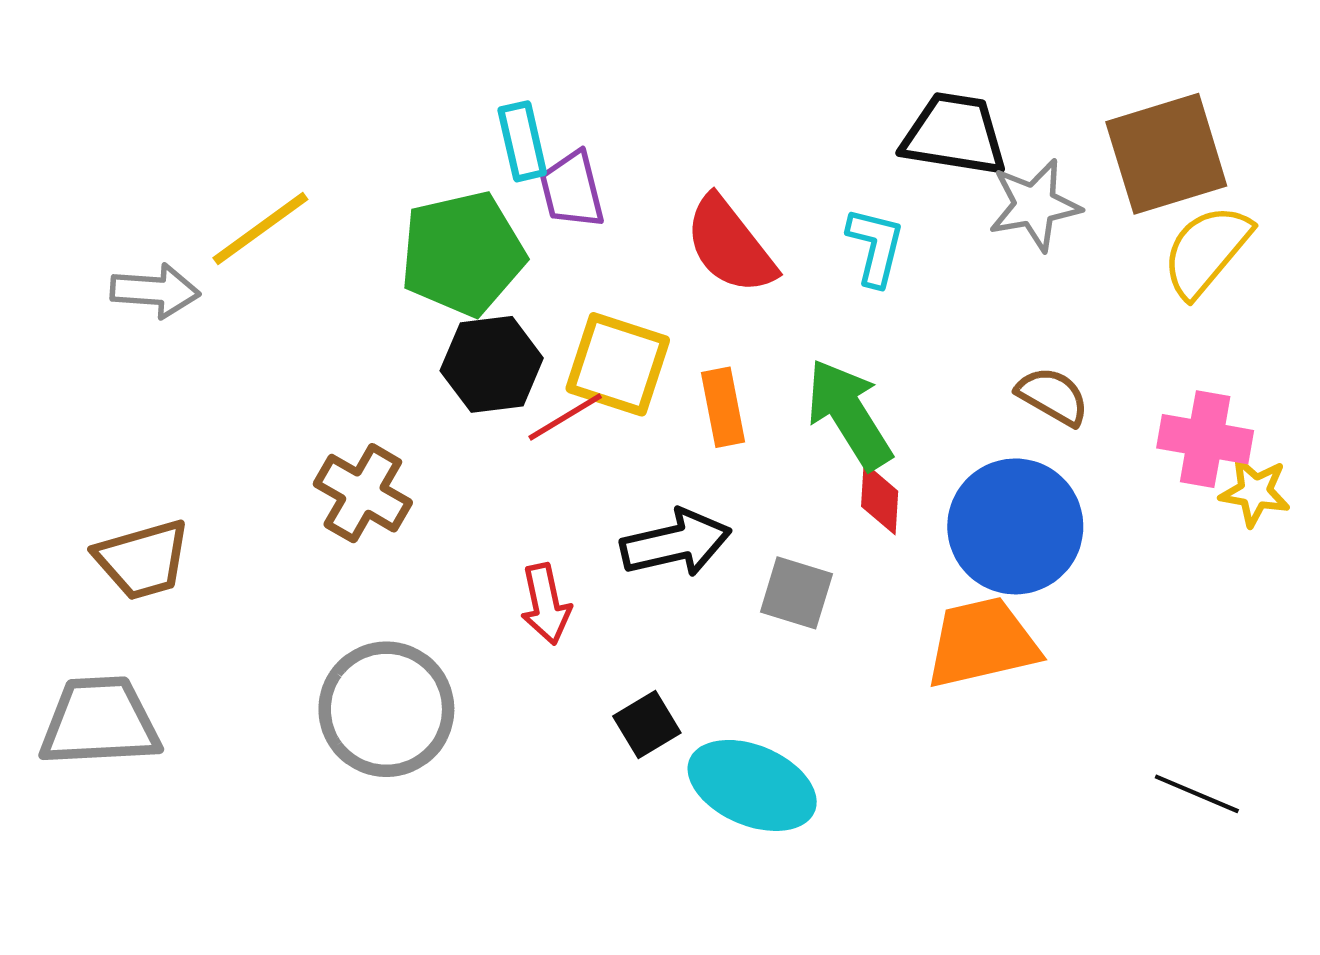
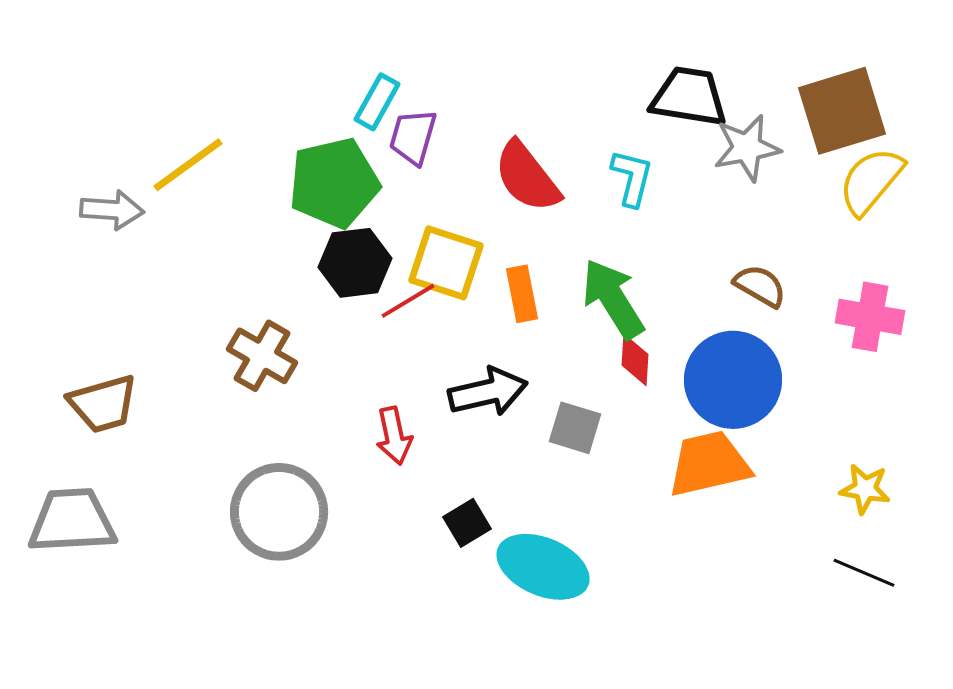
cyan rectangle: (522, 141) -> (377, 102), turned 42
purple trapezoid: (572, 190) -> (413, 137), turned 30
yellow star: (1255, 492) -> (865, 489), moved

